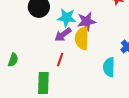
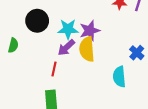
green semicircle: (13, 60) -> (13, 45), moved
red line: (60, 60) -> (54, 69), moved

